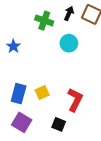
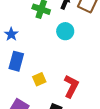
blue rectangle: (19, 94) -> (16, 61), moved

